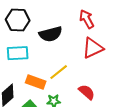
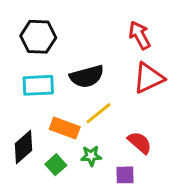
black semicircle: (51, 34) -> (87, 76), moved

